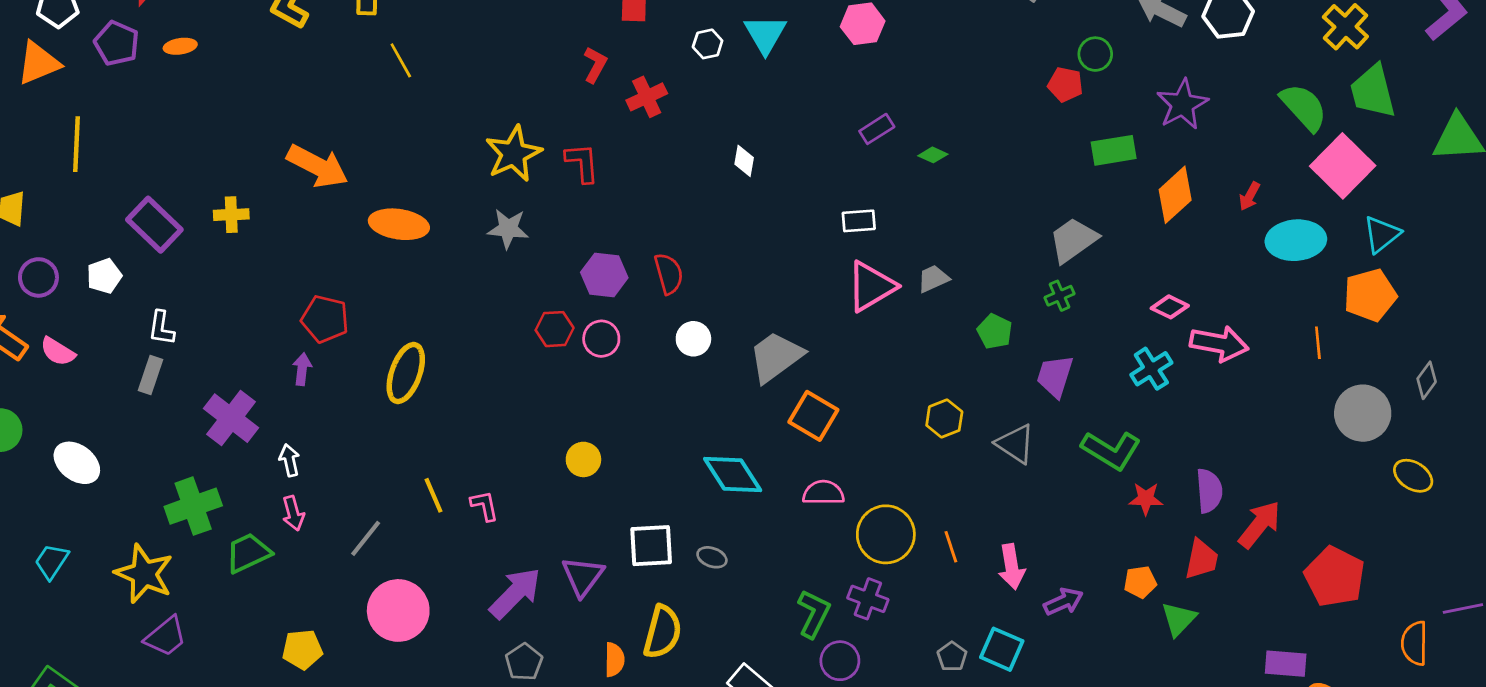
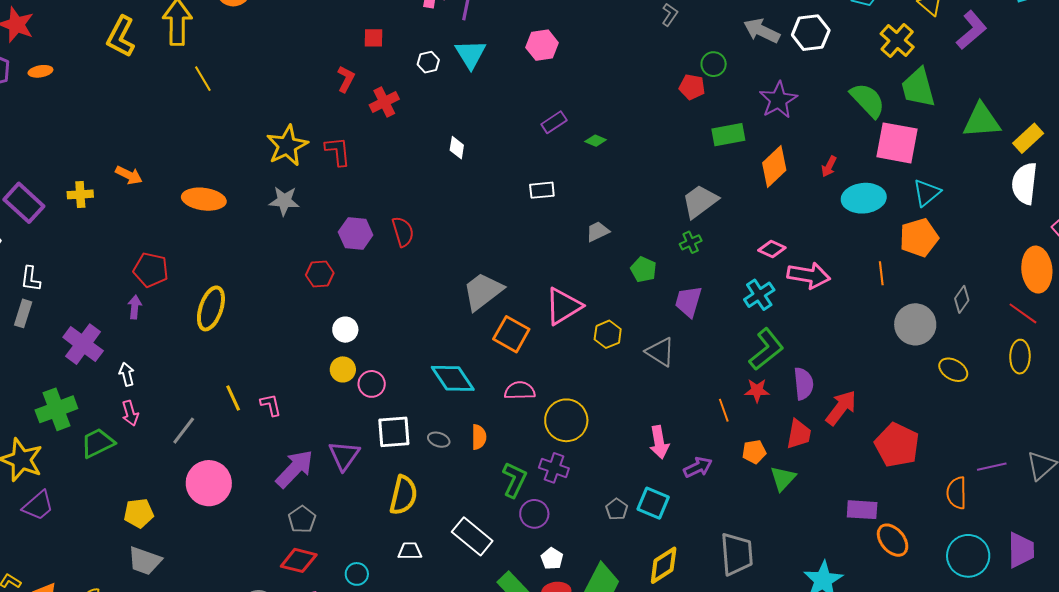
orange arrow: (317, 166) -> (129, 175), moved, size x0.6
pink square: (1343, 166) -> (897, 143), turned -33
pink triangle: (871, 286) -> (563, 306), moved
pink circle: (601, 339) -> (372, 384), moved
white circle: (693, 339) -> (345, 330), moved
green L-shape: (1111, 450) -> (766, 349), moved, turned -69
orange line: (951, 547) -> (724, 410), moved
orange semicircle: (614, 660) -> (479, 437), moved

